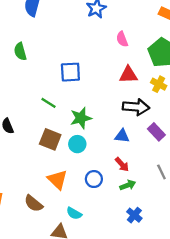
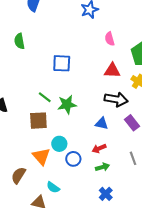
green line: (49, 103) -> (45, 97), moved
brown square: (50, 139) -> (38, 121), turned -30
cyan circle: (77, 144) -> (59, 144), moved
red arrow: (122, 164) -> (99, 148), turned 104
brown semicircle: (34, 204) -> (18, 175), turned 78

